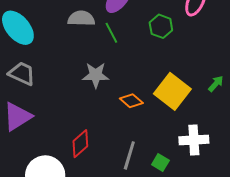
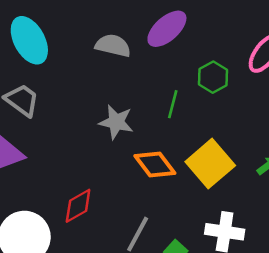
green line: (111, 33) -> (173, 104), moved, turned 30
orange diamond: (131, 101) -> (155, 164), size x1.4

